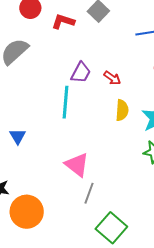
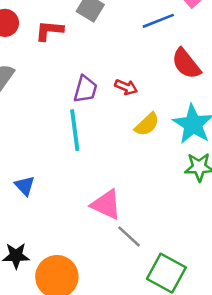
yellow semicircle: (122, 110) -> (147, 124), turned 55
gray line: (89, 193) -> (129, 236), turned -55

